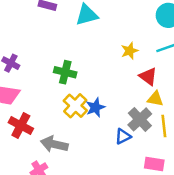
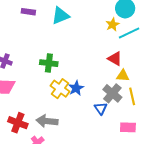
yellow star: (130, 51) -> (113, 25), moved
red cross: (21, 125) -> (18, 123), moved
blue triangle: (123, 136) -> (101, 108), turned -32

